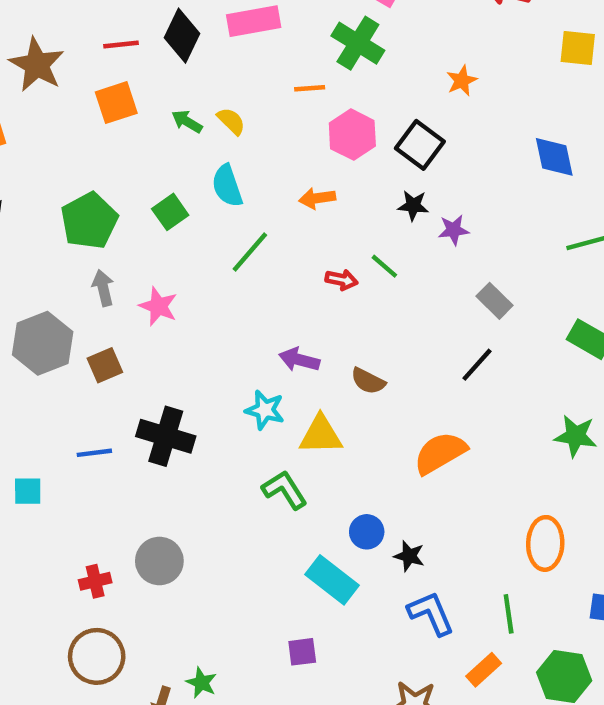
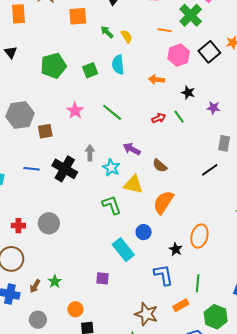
black square: (420, 145) -> (209, 52), moved
black star: (413, 205) -> (188, 93), moved
green line: (250, 252) -> (112, 112), moved, turned 75
red arrow: (342, 280) -> (159, 118), turned -48
gray arrow: (103, 288) -> (90, 153), moved
gray rectangle: (494, 301) -> (224, 143), turned 42
orange semicircle: (440, 453) -> (163, 202), moved, turned -40
orange ellipse: (545, 543) -> (199, 236), moved
black star: (409, 556) -> (176, 249), moved

